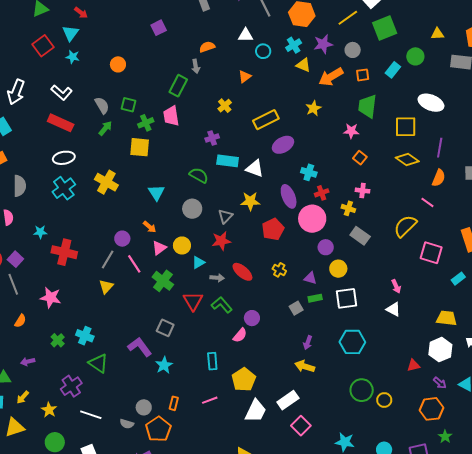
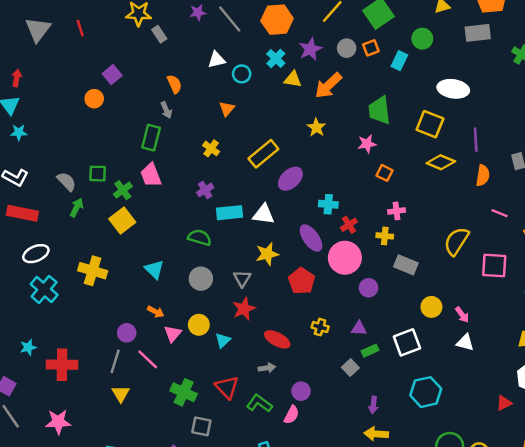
red arrow: (81, 13) -> (17, 78), turned -104
orange semicircle: (207, 47) -> (174, 84), turned 98
orange circle: (118, 64) -> (94, 99), moved
orange square: (363, 75) -> (371, 48), moved
yellow square: (406, 127) -> (430, 124), turned 35
yellow square: (140, 147) -> (122, 220), turned -30
pink line: (427, 202) -> (500, 213), moved
yellow circle: (338, 269) -> (431, 307), moved
gray arrow: (217, 278) -> (267, 368), moved
green cross: (163, 281) -> (184, 392), moved
green L-shape: (222, 305) -> (259, 403), moved

